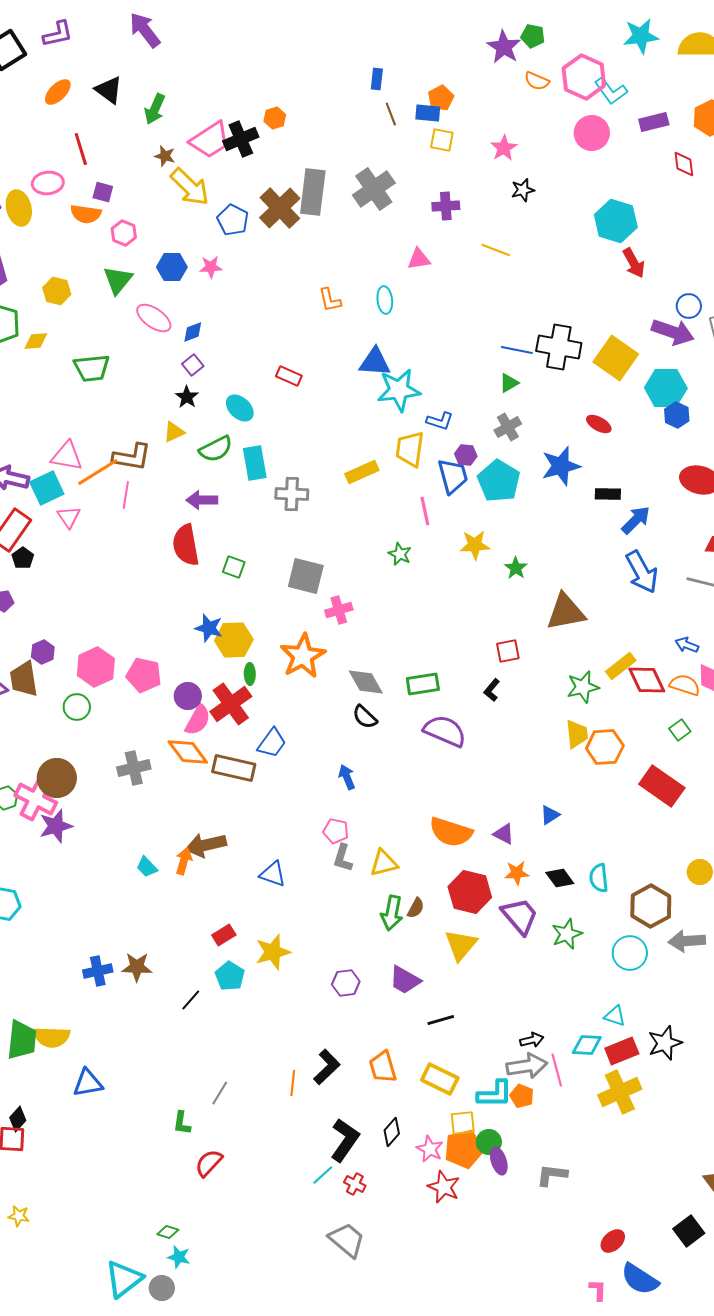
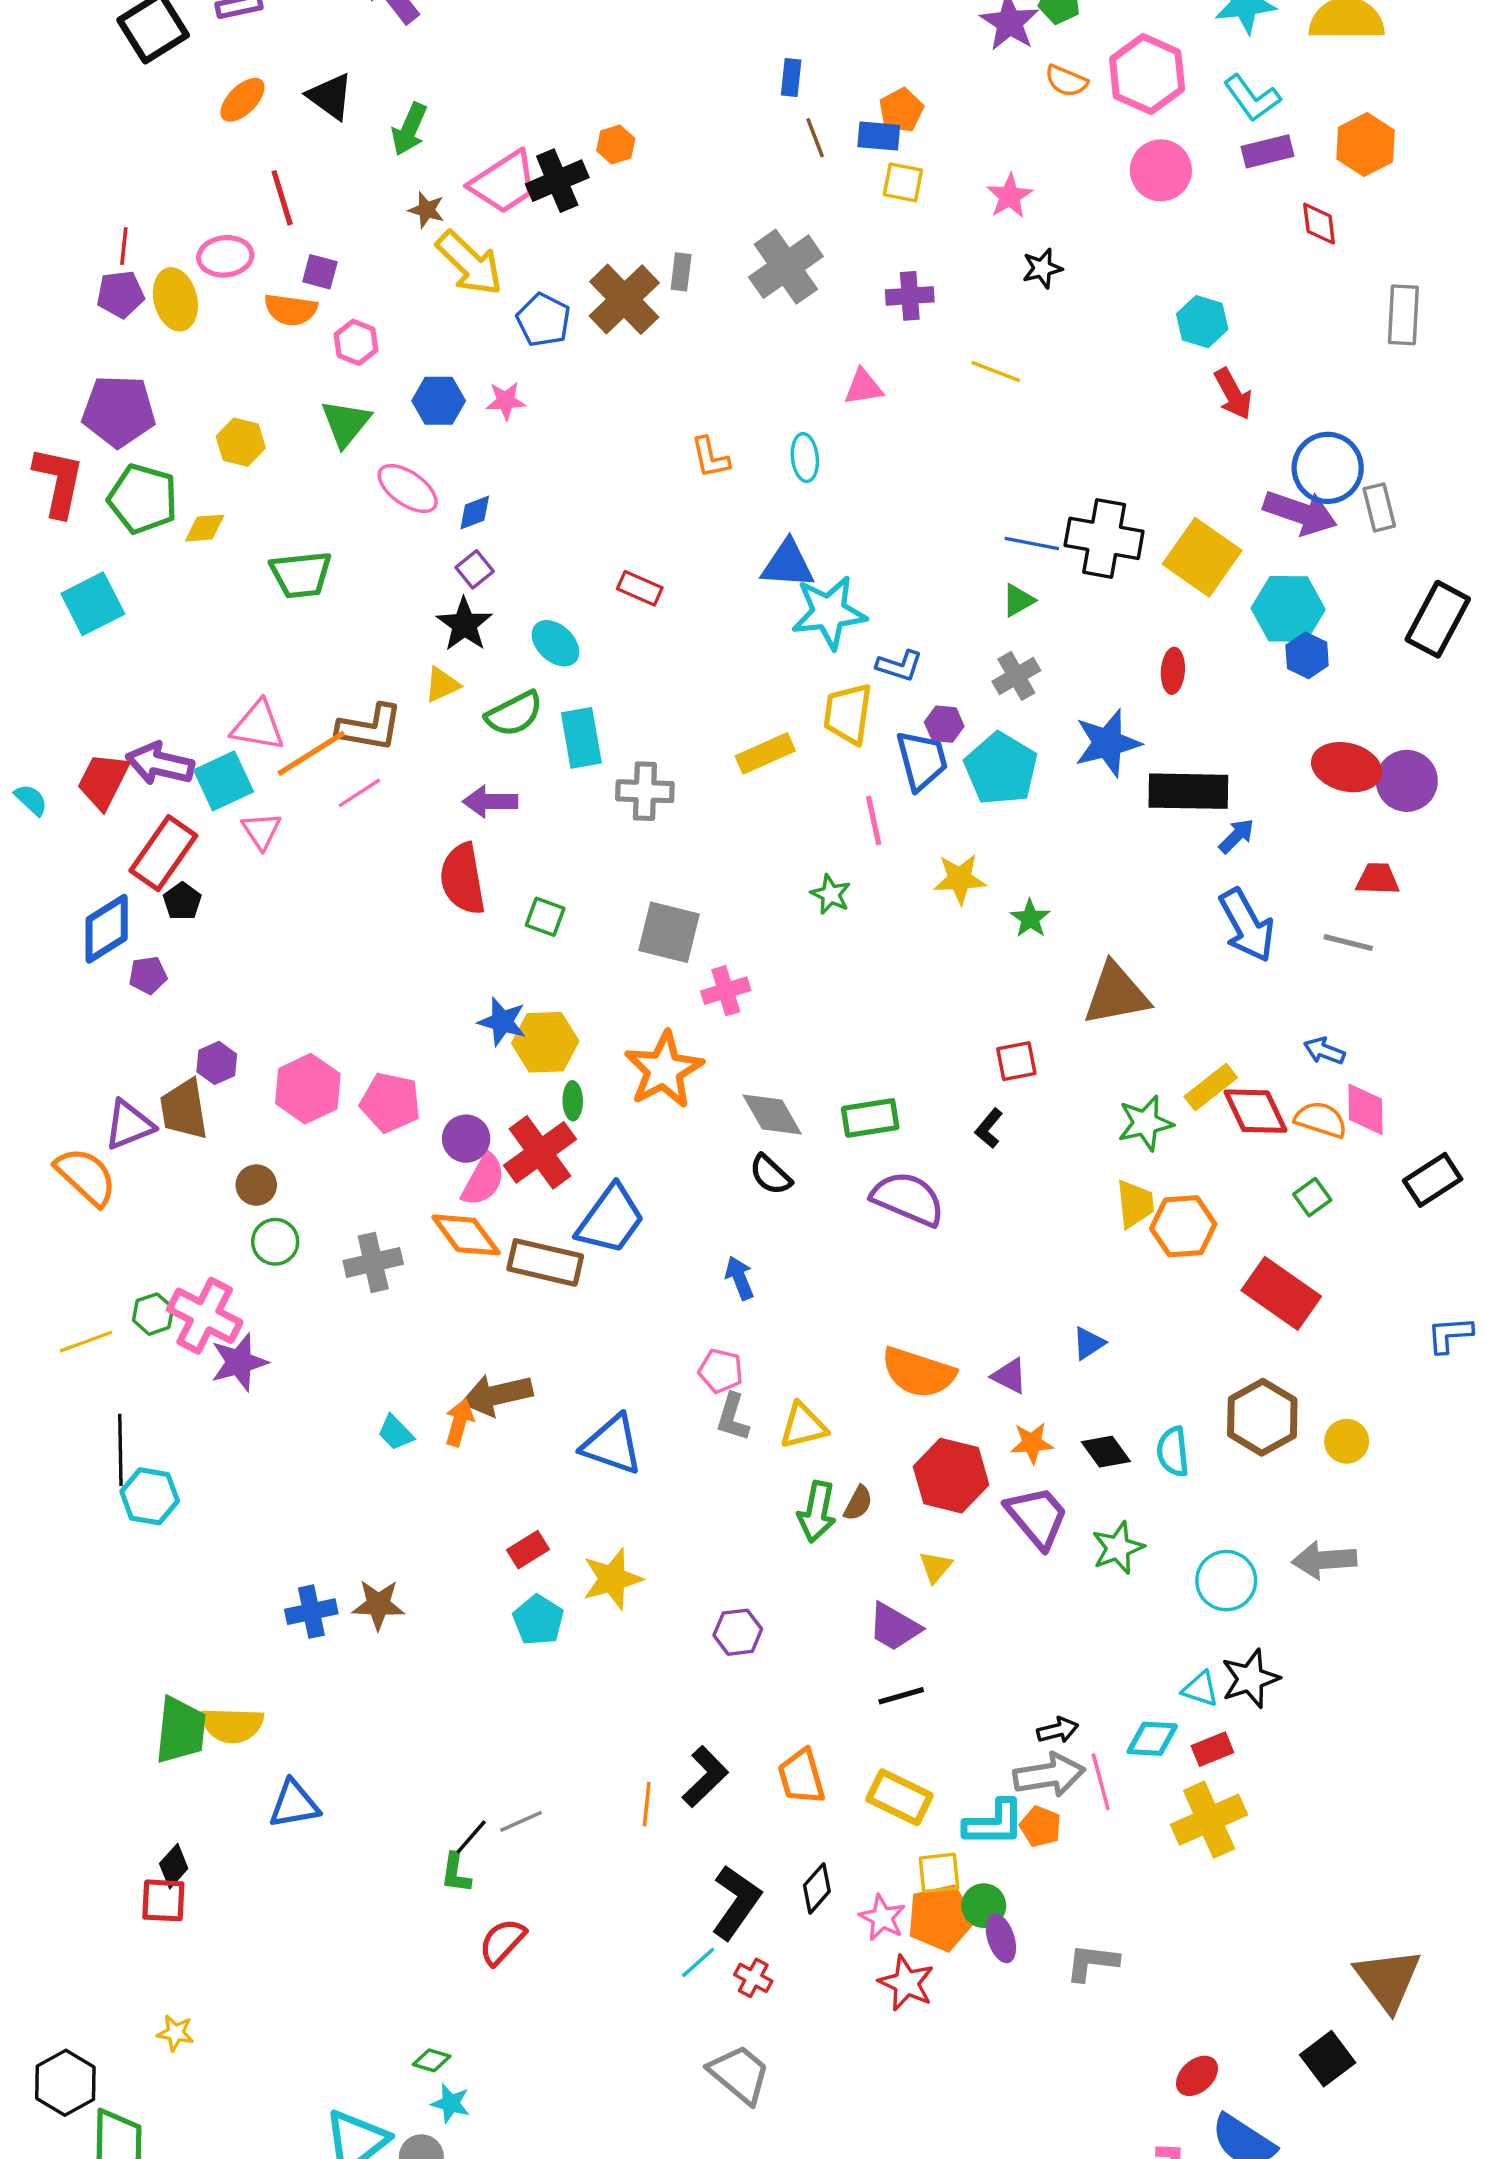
cyan L-shape: (611, 91) -> (1252, 98), moved
gray rectangle: (313, 192) -> (681, 272), size x0.5
cyan hexagon: (616, 221) -> (1202, 322), size x0.7
blue circle: (689, 306) -> (1328, 468), size x1.6
black star: (187, 397) -> (464, 624), size x1.4
red ellipse: (599, 424) -> (1173, 671), turned 65
black rectangle: (608, 494) -> (1188, 791), size x1.8
pink line: (126, 495) -> (359, 793), turned 48
blue arrow: (636, 520) -> (1237, 836), size x0.7
green circle: (77, 707) -> (275, 1242), moved
blue trapezoid: (272, 743) -> (611, 1219), size x1.4
brown circle: (57, 778) -> (256, 1185), moved, size x0.6
blue triangle: (273, 874) -> (612, 1445), size x1.4
brown hexagon: (651, 906) -> (1262, 1417), moved
yellow triangle: (461, 945) -> (936, 1567), size x0.6
purple trapezoid: (405, 980) -> (894, 1627), moved
black line: (191, 1000) -> (471, 1837), moved
black star: (665, 1043) -> (1250, 1679), moved
red rectangle: (622, 1051) -> (1212, 1749), size x0.7
gray line: (220, 1093) -> (521, 1821), turned 35

